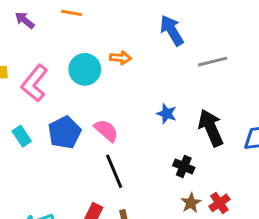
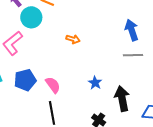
blue arrow: (172, 30) -> (132, 30), moved
cyan circle: (85, 69) -> (31, 17), moved

